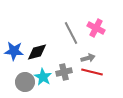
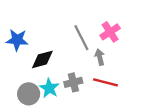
pink cross: (96, 28) -> (110, 32), turned 30
blue star: (14, 51) -> (17, 40), moved
gray arrow: (88, 58) -> (100, 57), moved, turned -88

